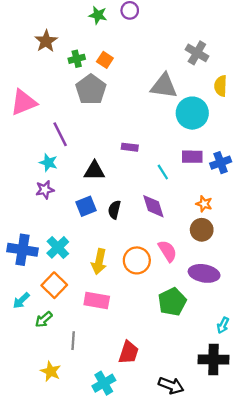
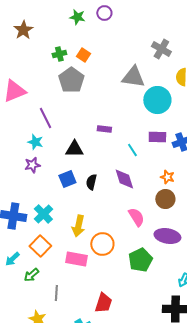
brown star: (46, 41) -> (23, 30), moved
orange circle: (137, 260) -> (102, 244), moved

